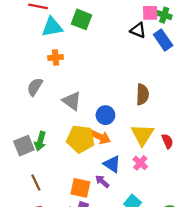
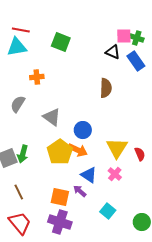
cyan triangle: (52, 27) -> (17, 47), moved
brown semicircle: (142, 94) -> (106, 88), moved
yellow pentagon: (80, 139) -> (60, 152), turned 30

